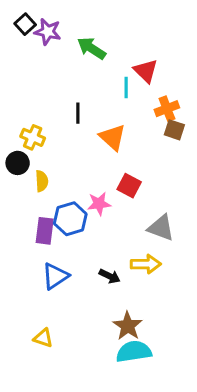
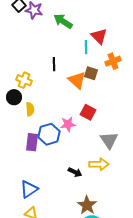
brown square: (174, 130) -> (91, 73), moved
gray triangle: (161, 228) -> (109, 140), turned 36
blue triangle: (55, 276) -> (29, 189), moved

